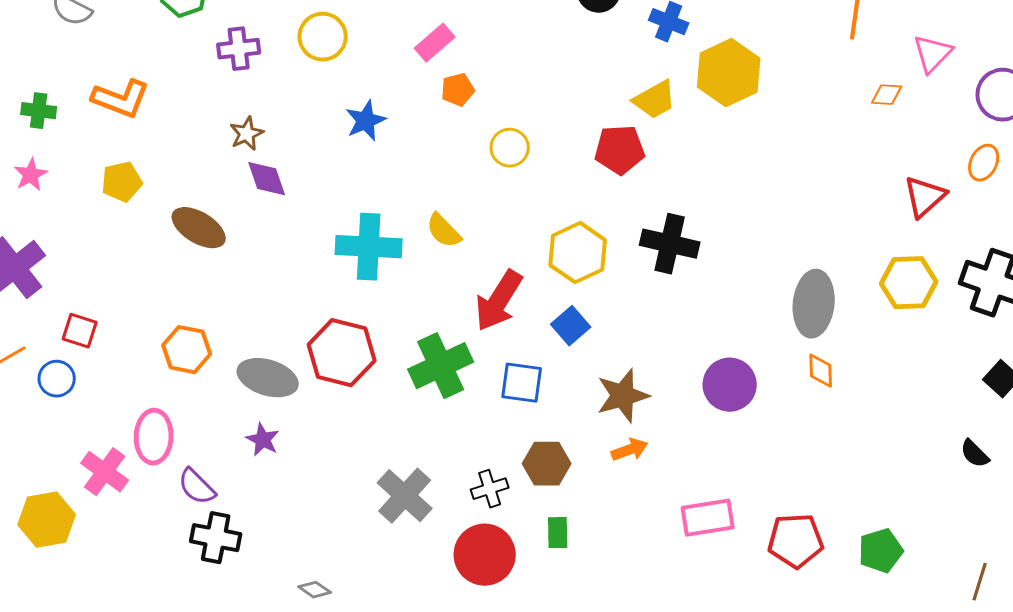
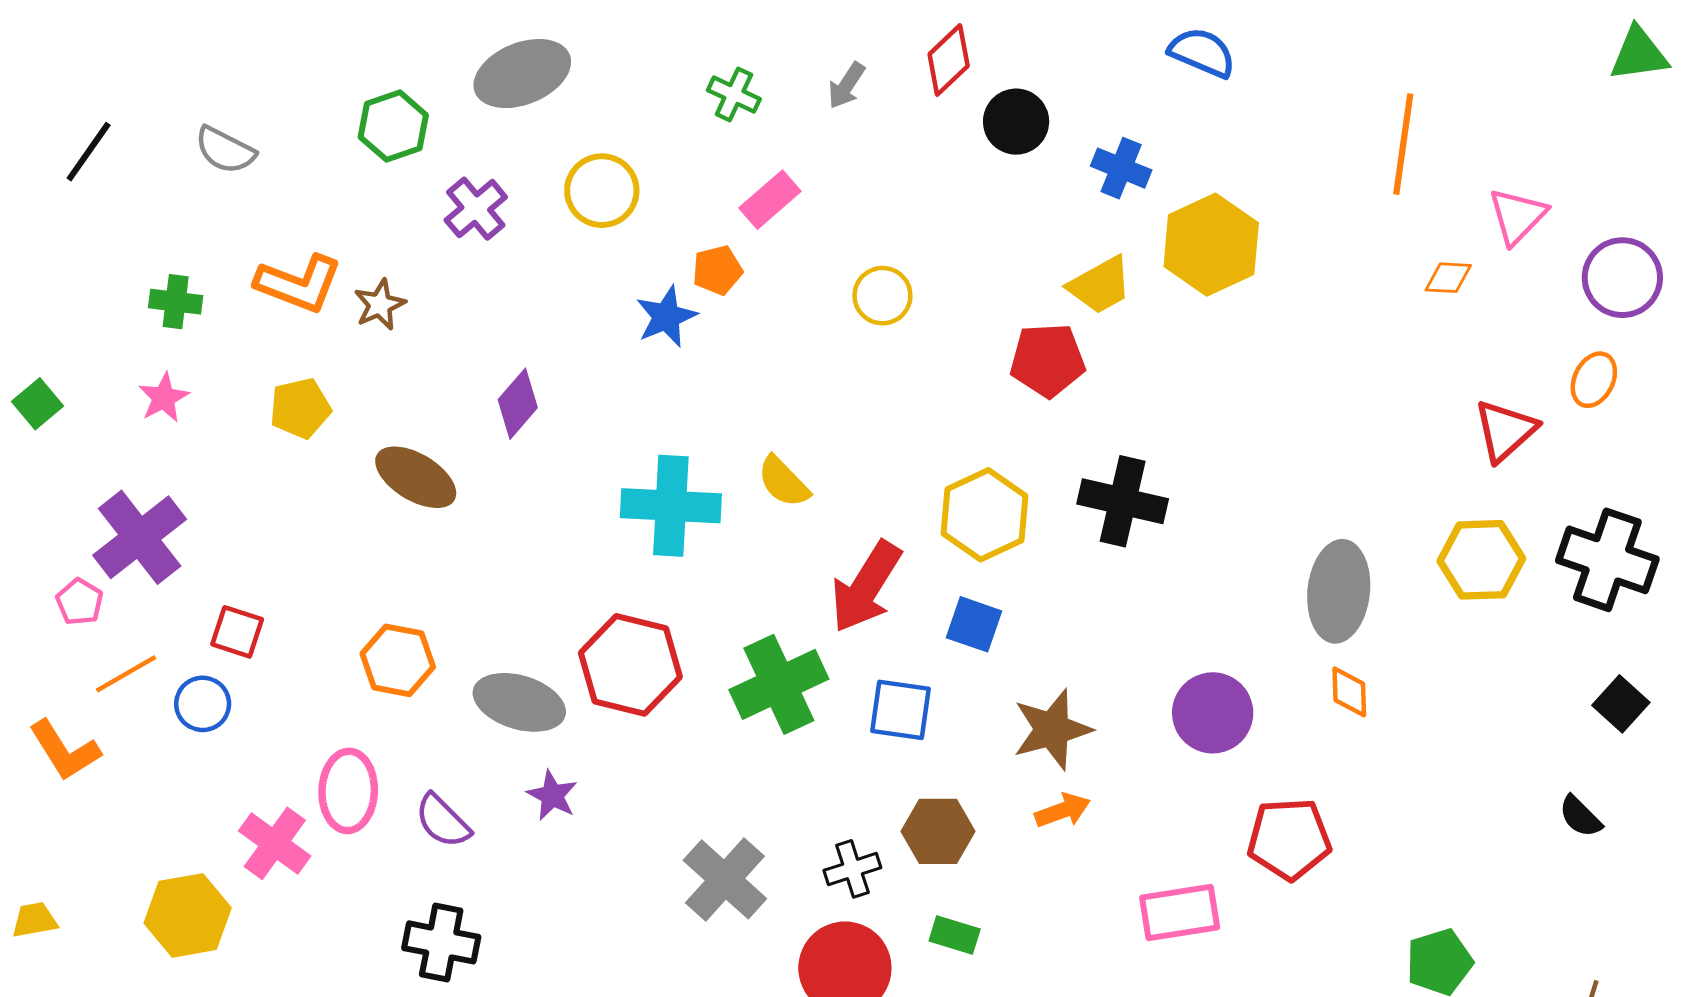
purple cross: (239, 49) -> (476, 209), turned -33
orange pentagon: (458, 90) -> (717, 270), moved
brown star: (247, 134) -> (380, 305), moved
yellow circle: (510, 148) -> (882, 296), moved
purple diamond: (267, 179) -> (518, 404), turned 60
blue square: (571, 326) -> (974, 624), turned -30
purple star: (263, 440) -> (552, 795), moved
purple semicircle: (197, 487) -> (443, 821), moved
green rectangle: (558, 533) -> (955, 935), turned -72
red pentagon: (796, 541) -> (1289, 839), moved

